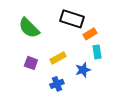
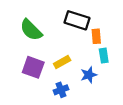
orange rectangle: (90, 34) -> (96, 36), turned -64
purple square: (31, 63) -> (33, 67), size x1.5

